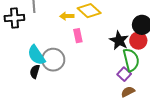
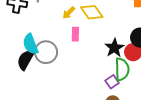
yellow arrow: (67, 16) -> (69, 13), turned -56
black semicircle: (35, 72) -> (25, 60), size x1.5

